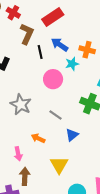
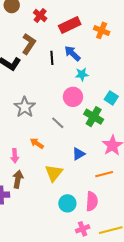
red cross: (13, 13) -> (40, 15), moved
brown L-shape: (27, 34) -> (29, 44), moved
orange cross: (87, 50) -> (102, 30), moved
pink circle: (53, 79) -> (73, 97), moved
blue triangle: (72, 135) -> (78, 154), moved

